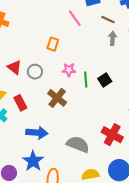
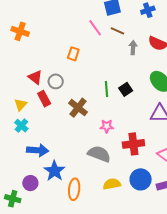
brown line: (108, 20) -> (117, 31), moved
pink star: (69, 70) -> (107, 126), moved
red rectangle: (20, 103) -> (44, 99), moved
blue arrow: (37, 133) -> (38, 150), moved
red cross: (112, 135) -> (133, 144), turned -35

